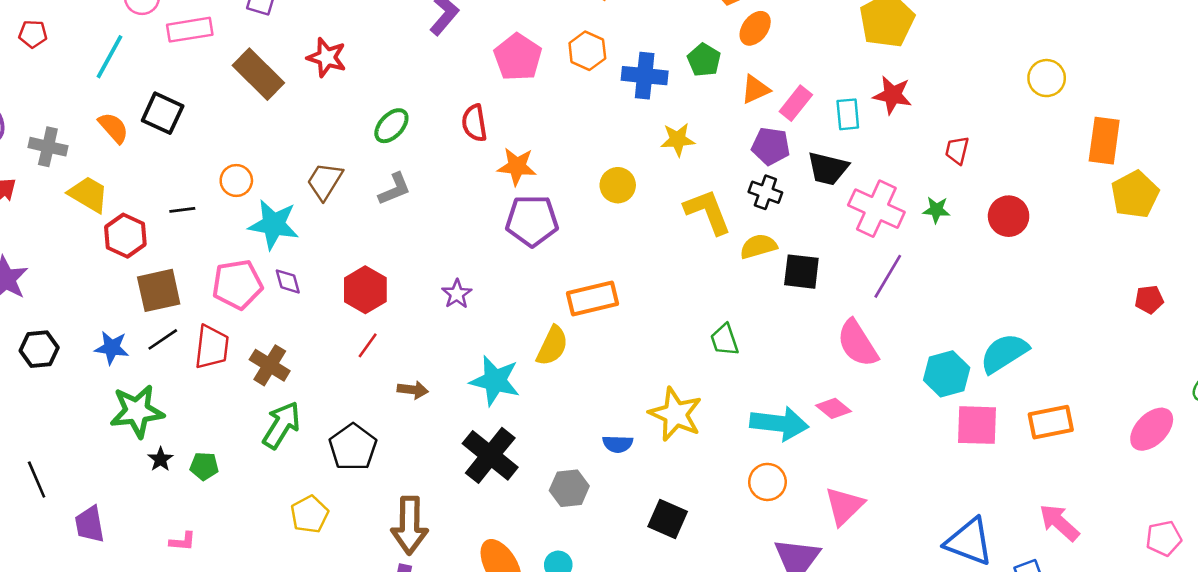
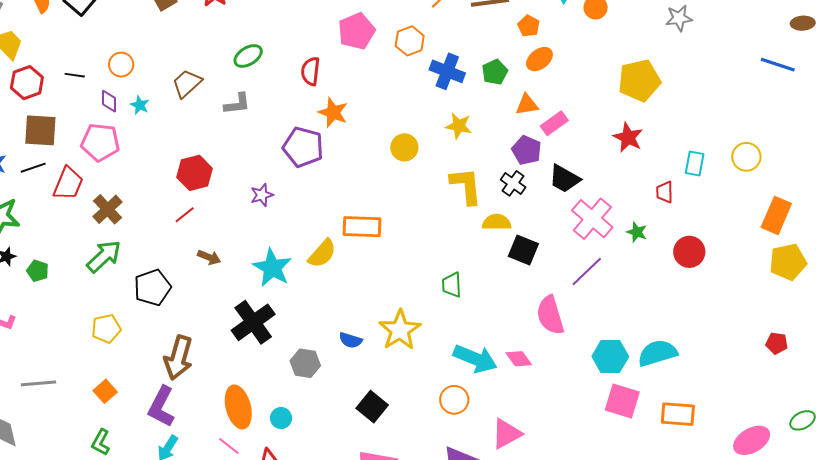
cyan rectangle: (848, 114) -> (695, 164), moved
red trapezoid: (957, 150) -> (665, 192), turned -30
purple pentagon: (532, 221) -> (303, 147), moved
cyan star: (274, 224) -> (140, 105), size x0.5
purple diamond: (288, 281) -> (109, 101), moved

